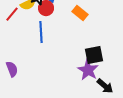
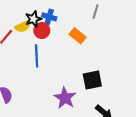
purple star: (88, 70) -> (65, 98), moved

